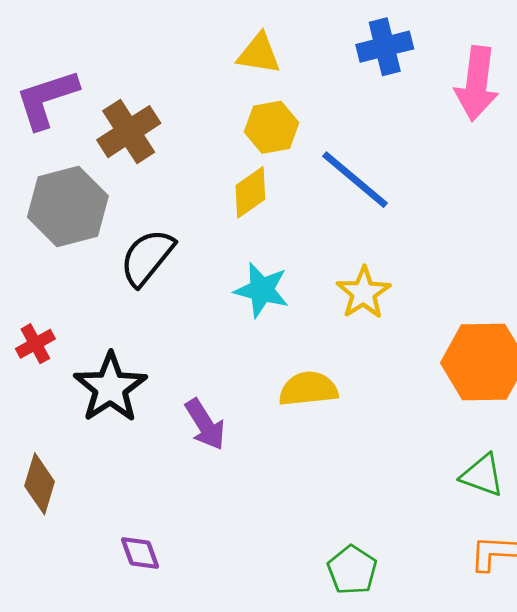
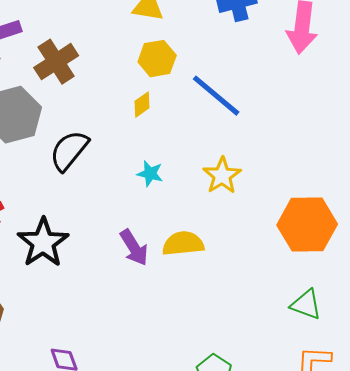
yellow diamond: (250, 192) -> (142, 105), size x0.7
cyan star: (262, 290) -> (150, 174), size x0.7
purple arrow: (205, 424) -> (134, 248), moved

